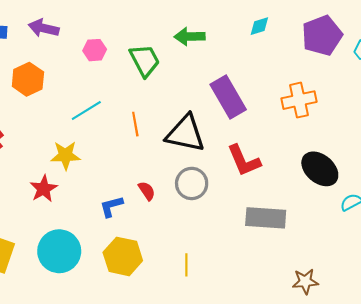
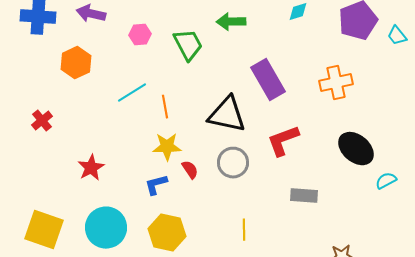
orange line: (135, 124) -> (165, 107), moved
yellow star: (65, 155) -> (167, 147), moved
red L-shape: (244, 161) -> (283, 141), turned 93
gray rectangle: (266, 218) -> (304, 196), size x0.7
yellow line: (186, 265) -> (244, 230), moved

